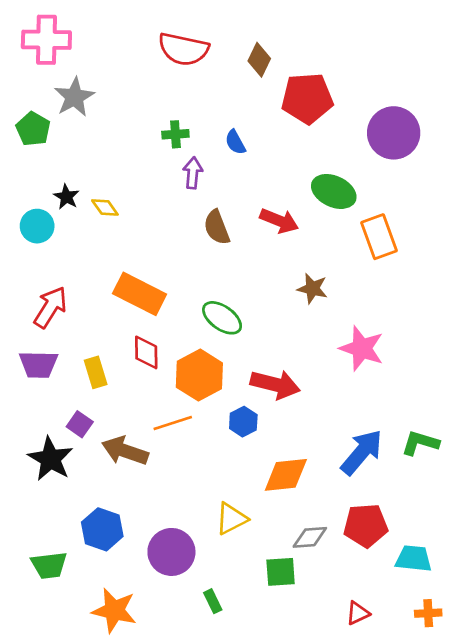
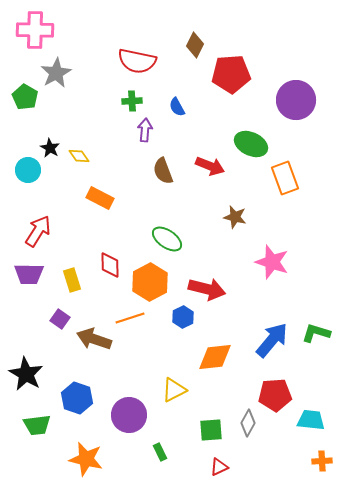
red semicircle: (183, 49) -> (137, 61), moved
orange rectangle: (140, 294) -> (100, 198), moved, size x0.7
black star: (50, 459) -> (26, 374), moved
gray diamond: (310, 537) -> (248, 423), moved, turned -56
red triangle: (358, 613) -> (219, 467), moved

